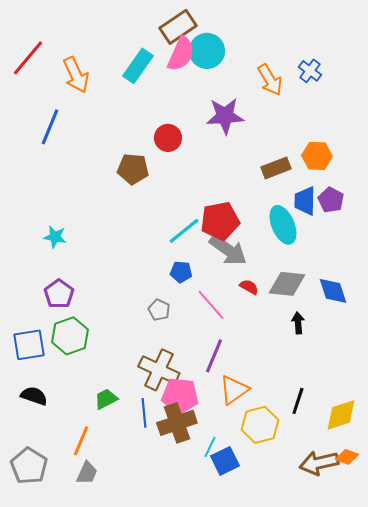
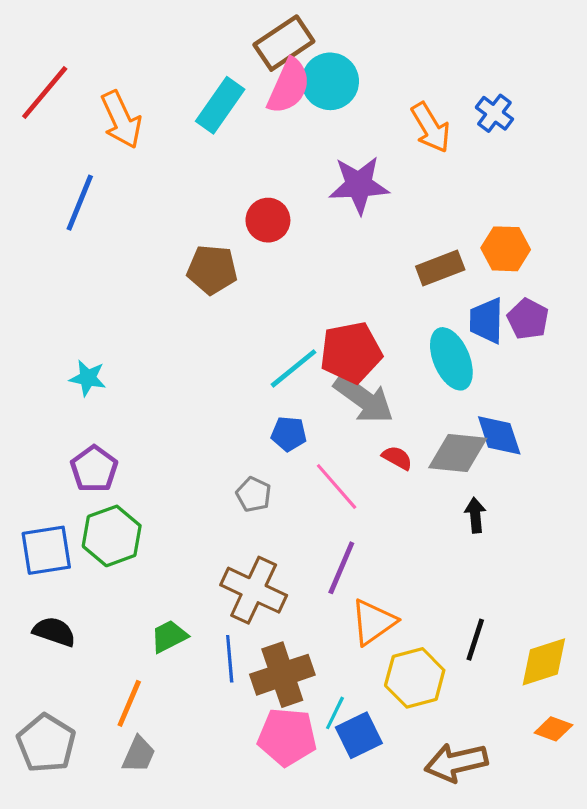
blue diamond: (333, 291) -> (499, 435), moved
pink pentagon: (180, 396) -> (287, 737), moved
brown arrow: (319, 463) -> (456, 762), moved

